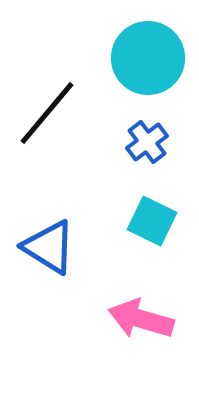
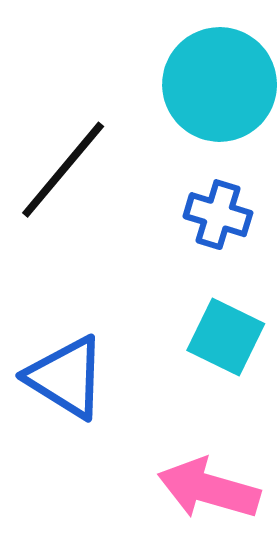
blue cross: (147, 142) -> (218, 215), turned -36

